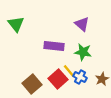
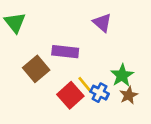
green star: (83, 52) -> (122, 75), moved, turned 30
brown square: (32, 84) -> (36, 69), moved

